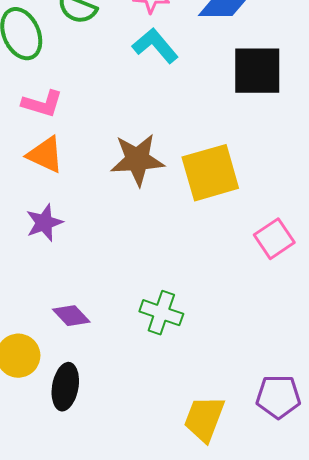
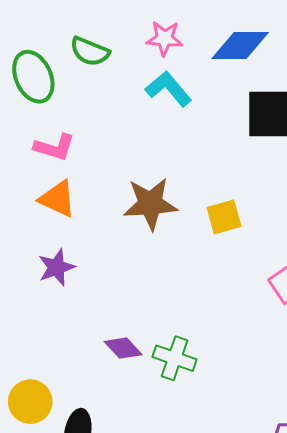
yellow square: (210, 173) -> (224, 217), size x0.6
purple diamond: (71, 316) -> (123, 348), moved

